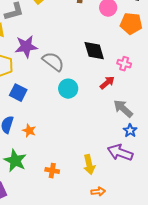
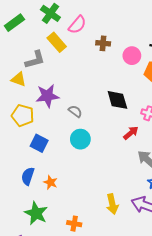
gray semicircle: (53, 62) -> (75, 111), size x0.6
cyan circle: (68, 89) -> (80, 139), moved
yellow arrow: (89, 165) -> (112, 204), moved

